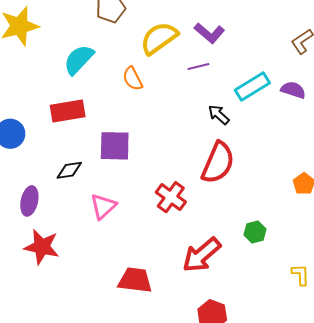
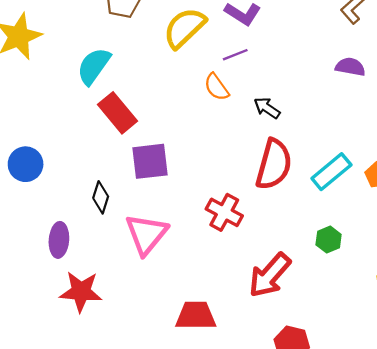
orange semicircle: (133, 79) -> (217, 87), moved
cyan rectangle: (252, 87) -> (331, 172), moved
red rectangle: (68, 111) -> (118, 113), moved, turned 68
black diamond: (69, 170) -> (101, 197), turned -56
pink triangle: (103, 206) -> (146, 234), size x1.4

